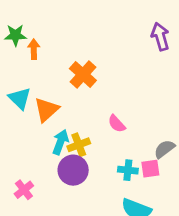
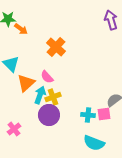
orange arrow: (34, 49) -> (21, 29), turned 128
orange triangle: (46, 110) -> (26, 83), moved
pink semicircle: (117, 124) -> (47, 77), moved

